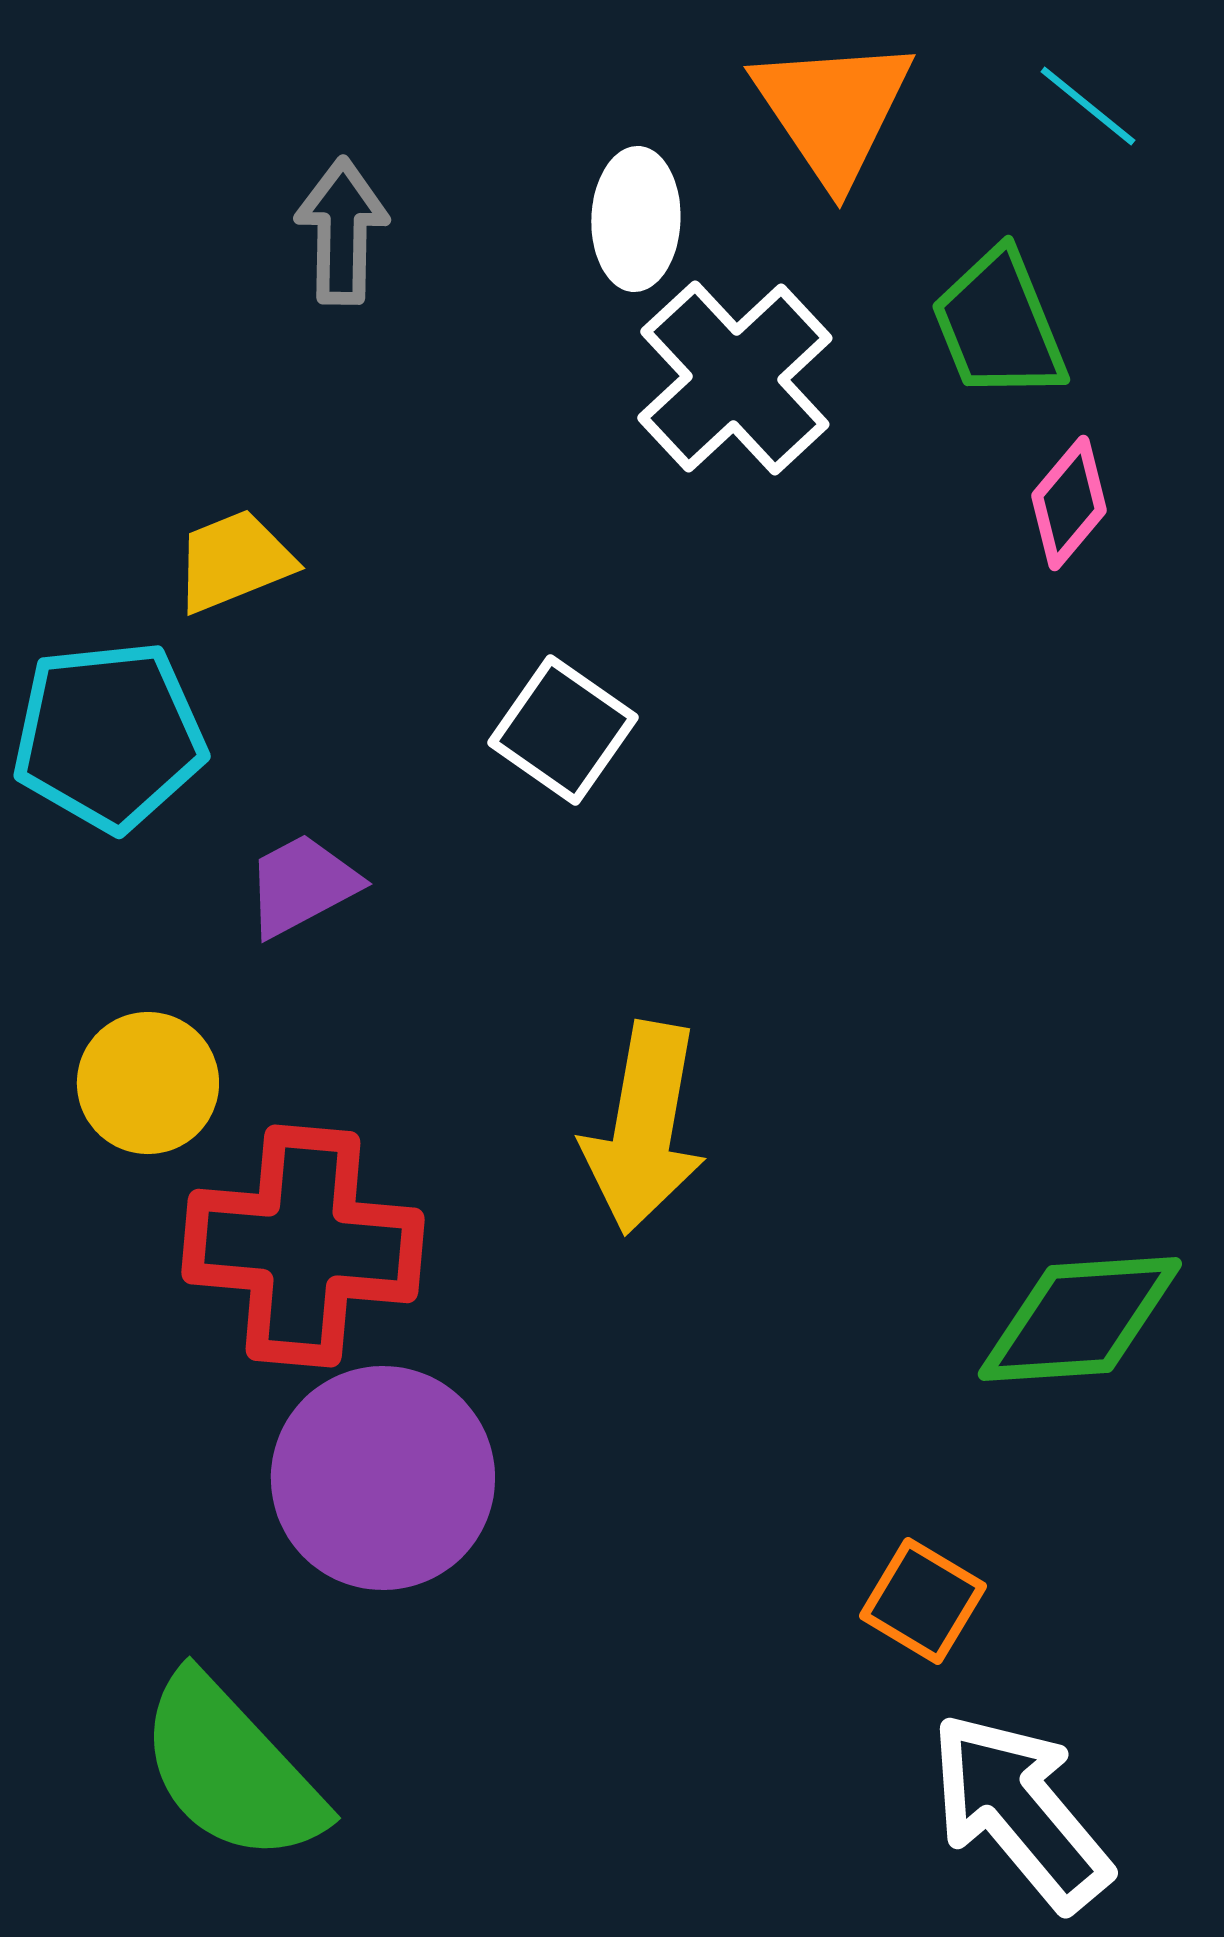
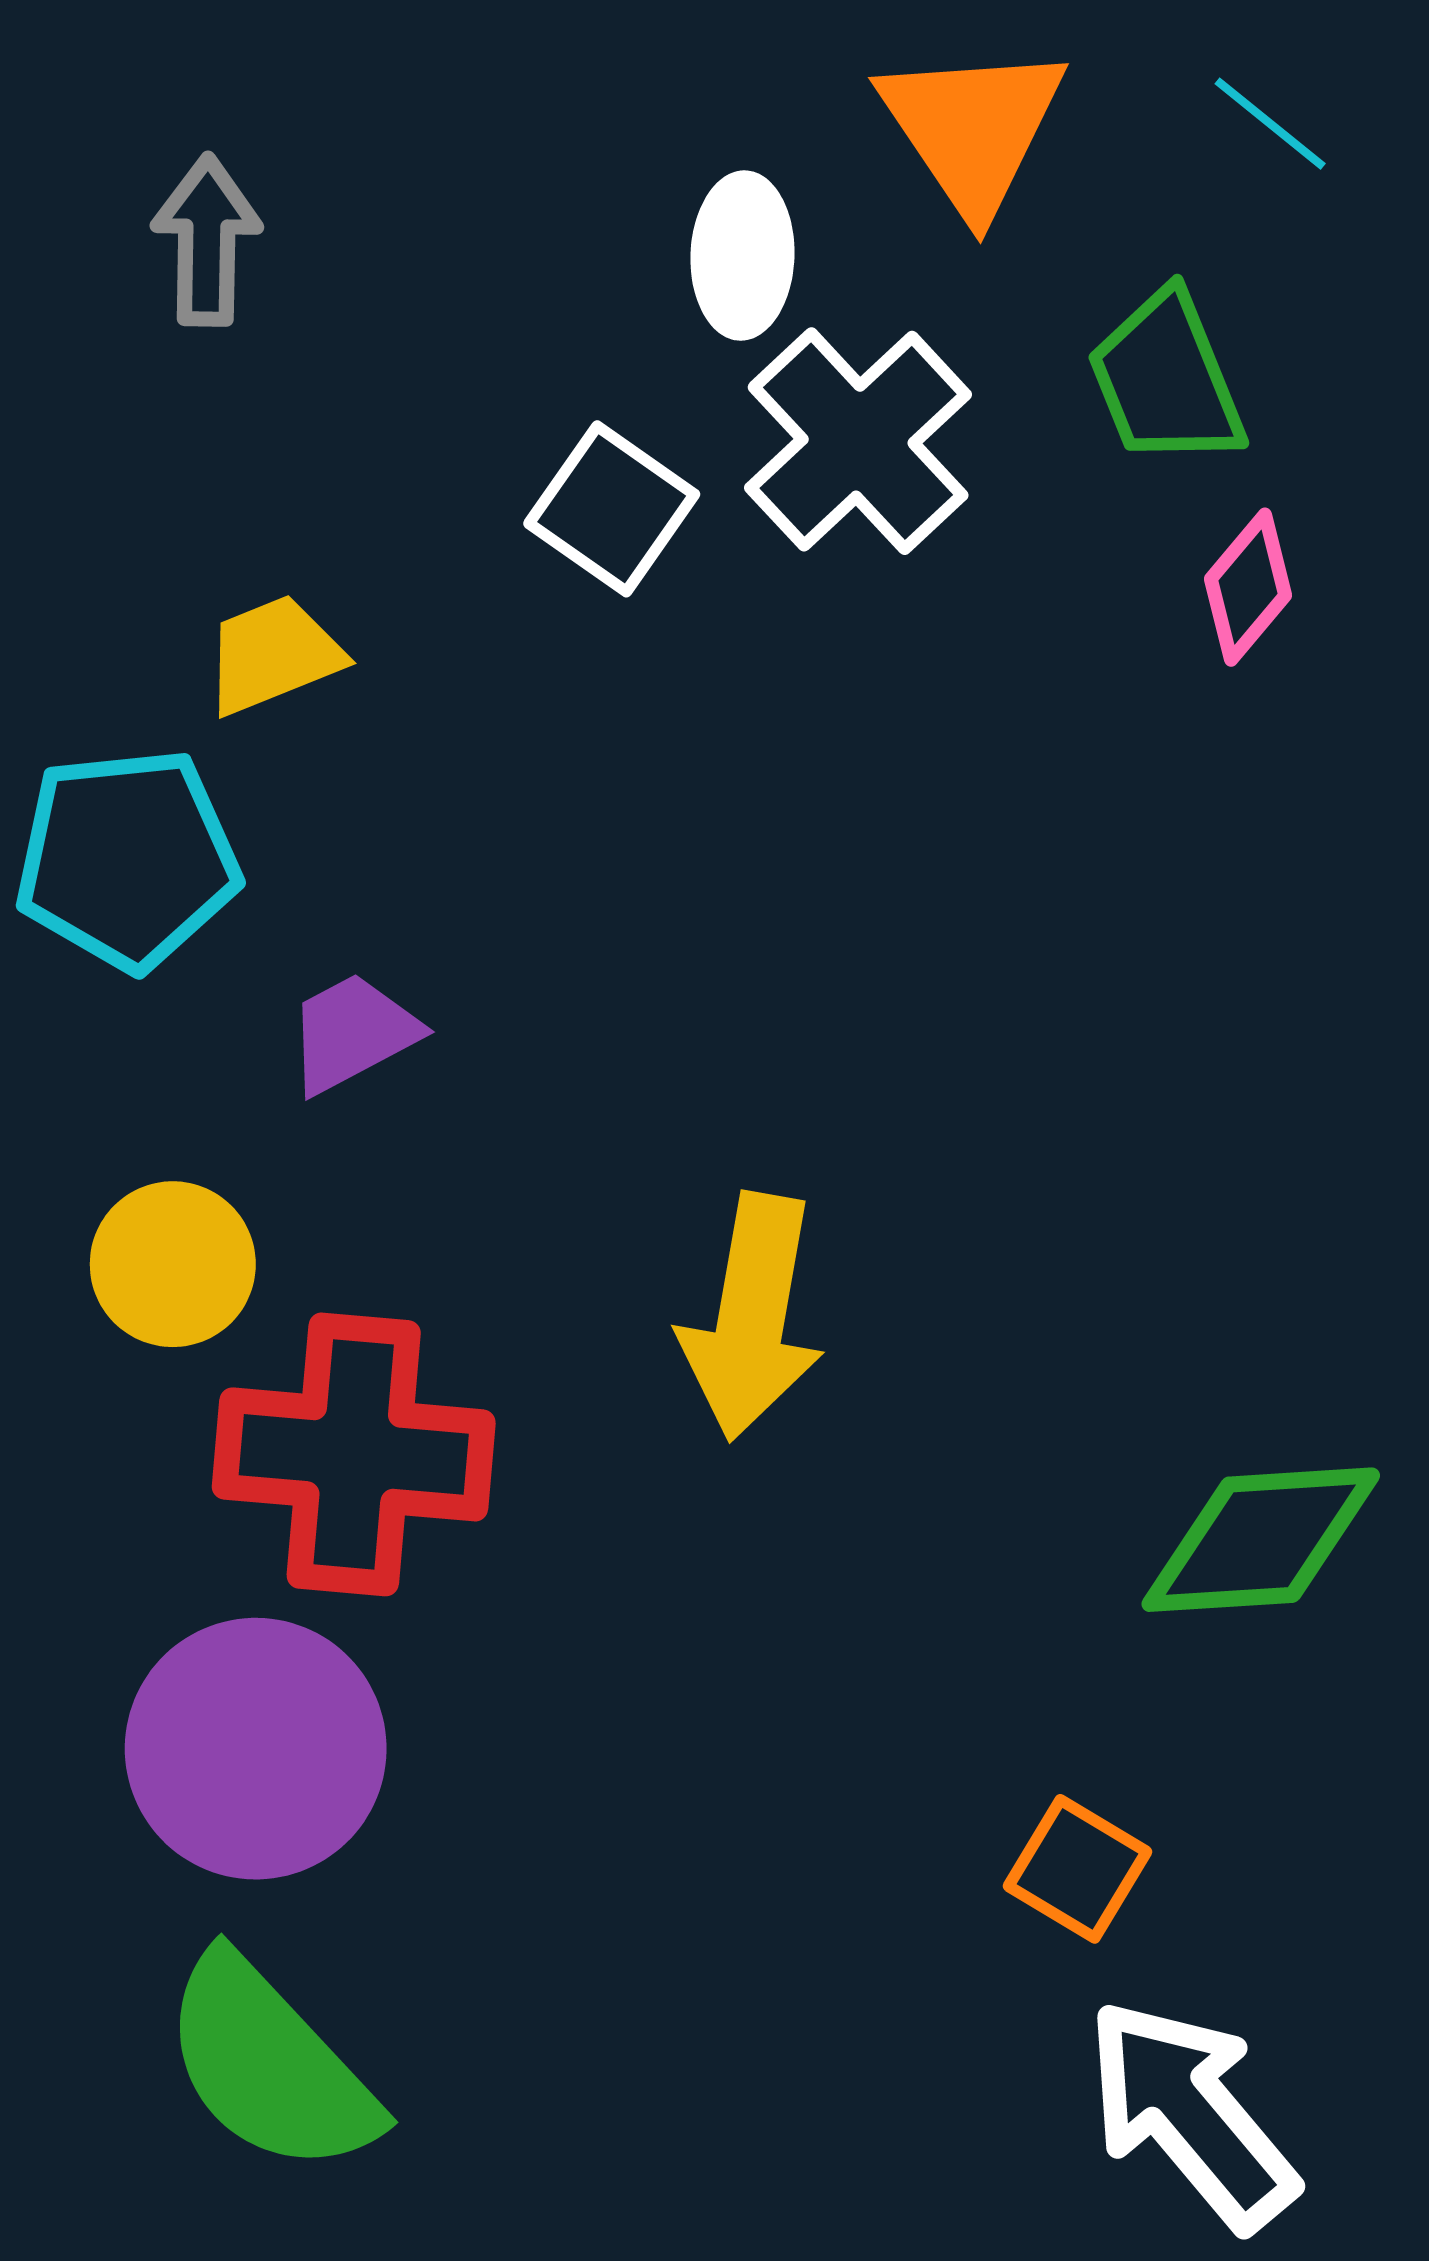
gray arrow: (342, 231) -> (207, 240), moved
white square: (563, 730) -> (612, 509), moved
purple circle: (383, 1478) -> (256, 1749), moved

